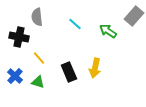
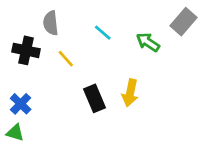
yellow line: (39, 58) -> (66, 59), moved
green triangle: (38, 82) -> (15, 133), moved

